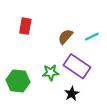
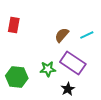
red rectangle: (25, 26) -> (14, 25), moved

